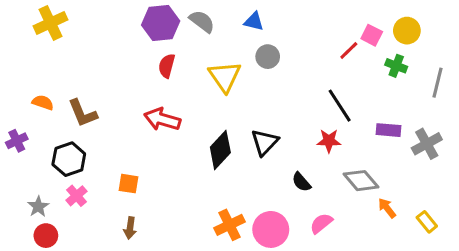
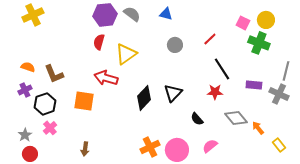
red line: (349, 50) -> (210, 39), moved
gray circle: (268, 57) -> (175, 45), moved
red semicircle: (167, 66) -> (99, 42), moved
green cross: (396, 66) -> (259, 43), size x1.5
yellow triangle: (225, 76) -> (126, 54), moved, turned 30
gray line: (437, 83) -> (286, 71), moved
purple cross: (17, 141) -> (25, 90), moved
gray cross: (427, 144) -> (279, 94), turned -36
orange square: (128, 184) -> (84, 101), moved, size x1.5
orange arrow: (387, 208) -> (258, 128), moved

